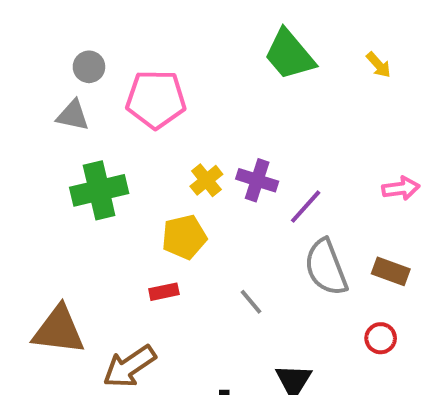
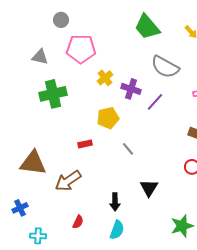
gray circle: (89, 67) -> (61, 20), moved
yellow cross: (206, 180) -> (105, 78), moved
yellow pentagon: (184, 237) -> (108, 118), moved
gray semicircle: (326, 267) -> (165, 67), moved, turned -40

